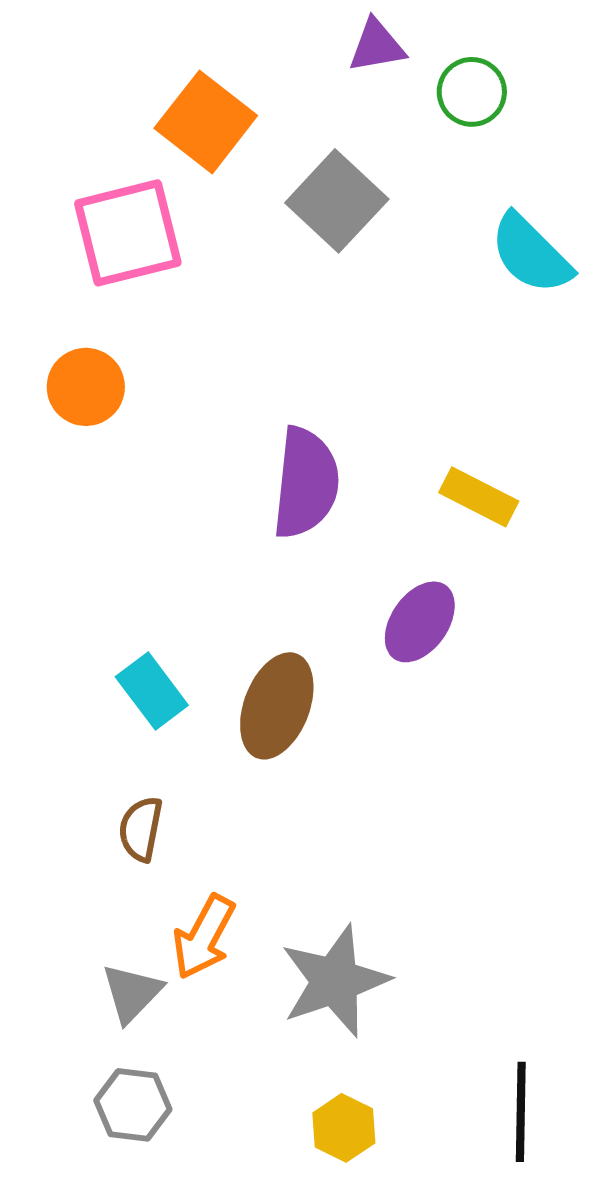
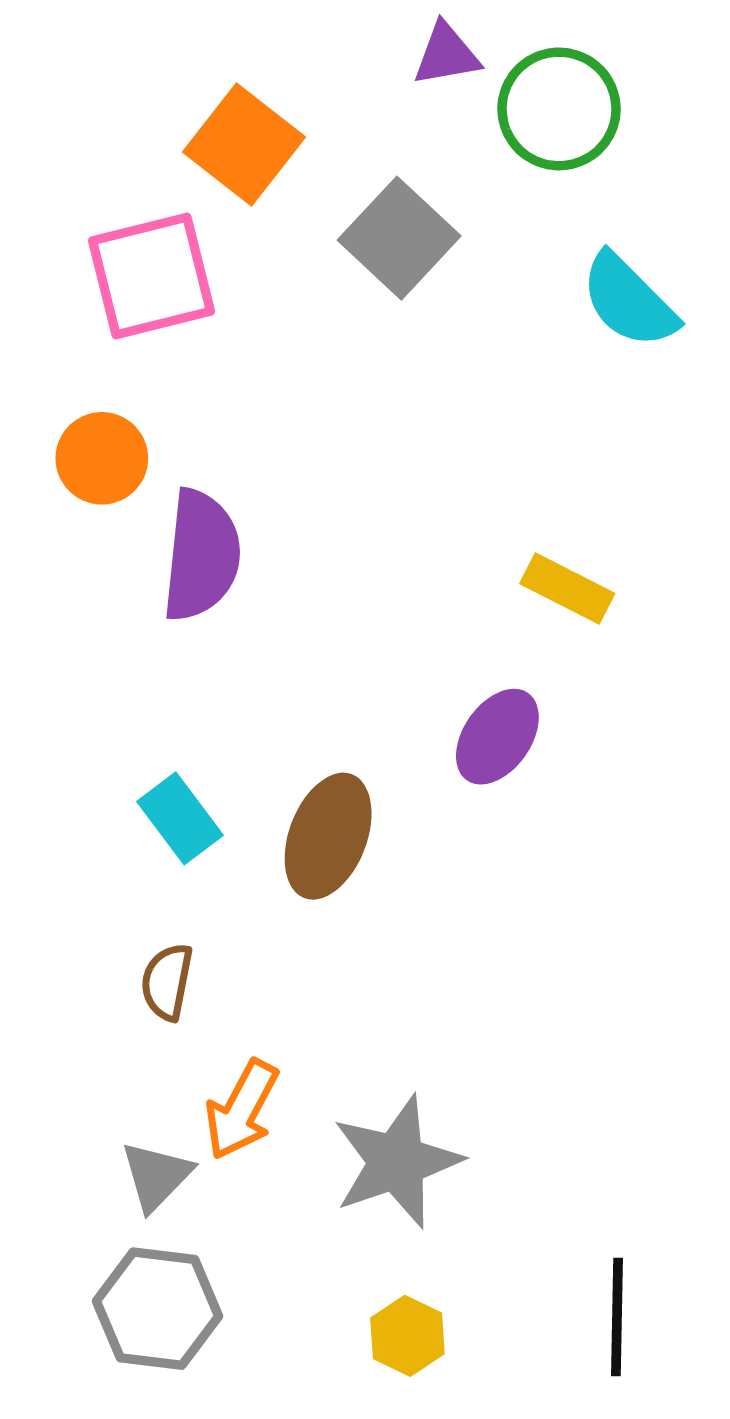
green circle: (472, 92) -> (559, 109), size x1.5
purple semicircle: (306, 483) -> (201, 555), moved
gray hexagon: (133, 1105) -> (158, 1309), size x1.4

